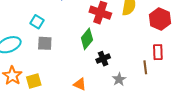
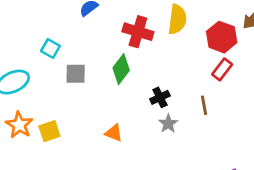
gray square: (45, 43) -> (76, 74), moved
red rectangle: (158, 52) -> (222, 69), moved, turned 42
black cross: (103, 59) -> (160, 97), moved

